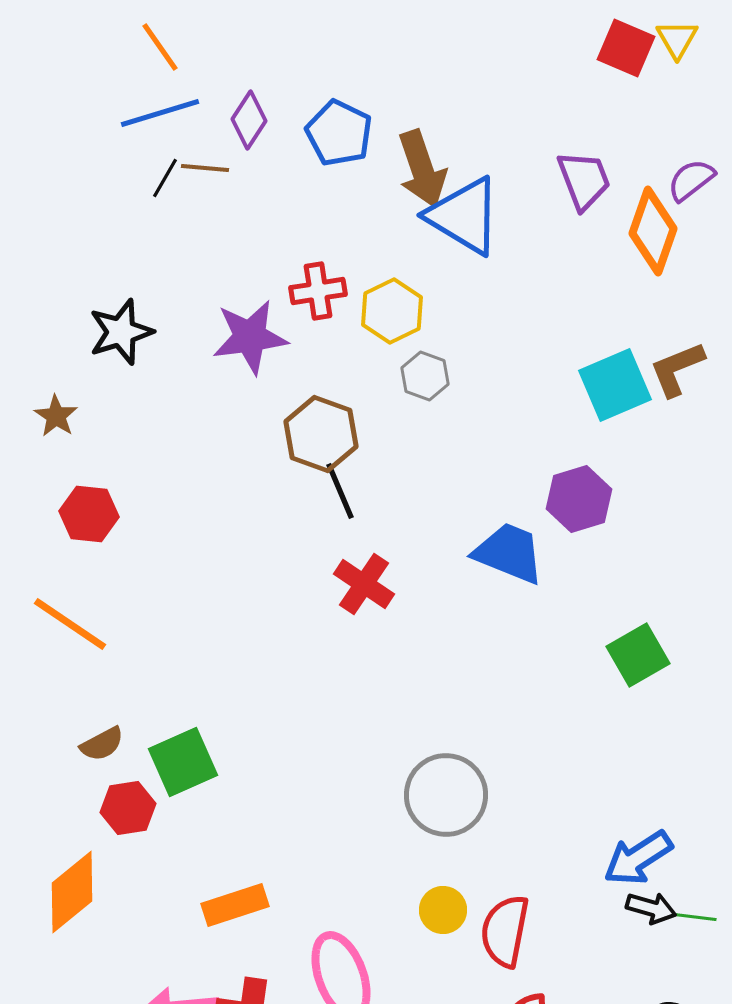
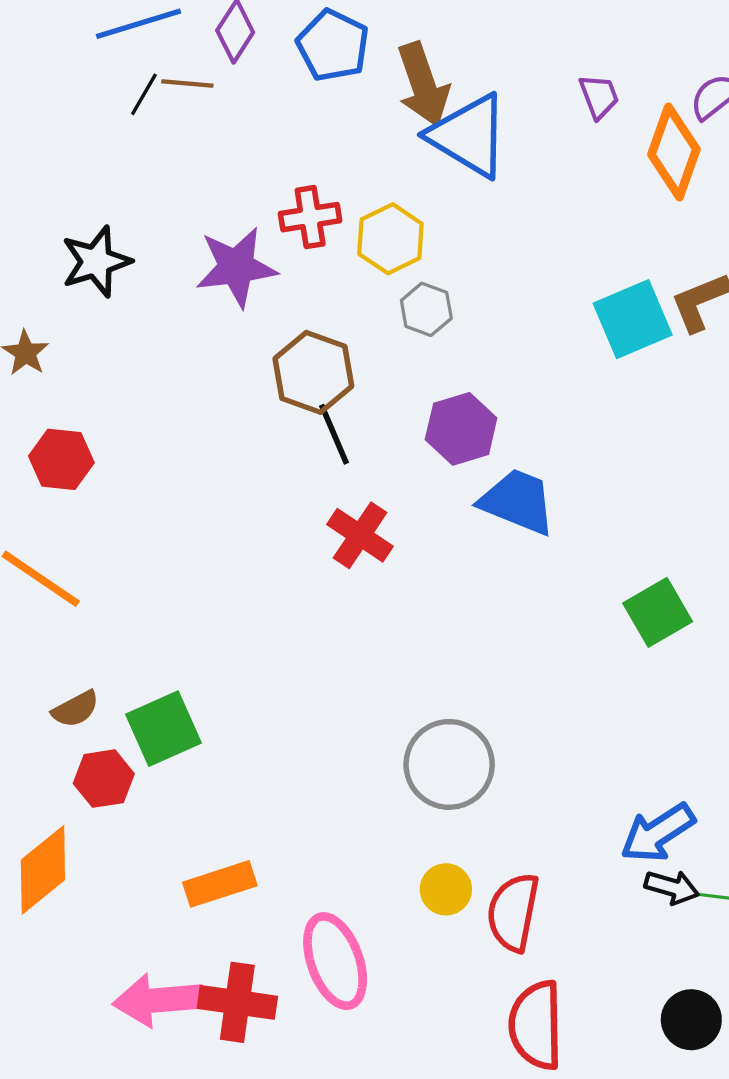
purple trapezoid: (584, 180) -> (599, 97), size x0.7
purple hexagon: (579, 499) -> (461, 429), moved

